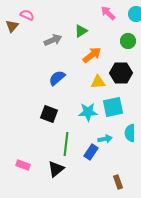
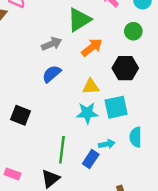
green triangle: (81, 31) -> (79, 20), size x1.6
gray arrow: (53, 40) -> (52, 44), moved
yellow triangle: (98, 82) -> (91, 86), moved
black square: (49, 114) -> (20, 115), moved

